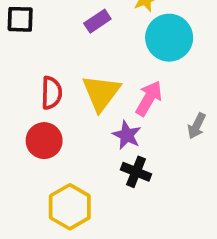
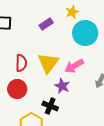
pink arrow: (149, 98) -> (74, 66), turned -150
black cross: (136, 172) -> (50, 106), moved

